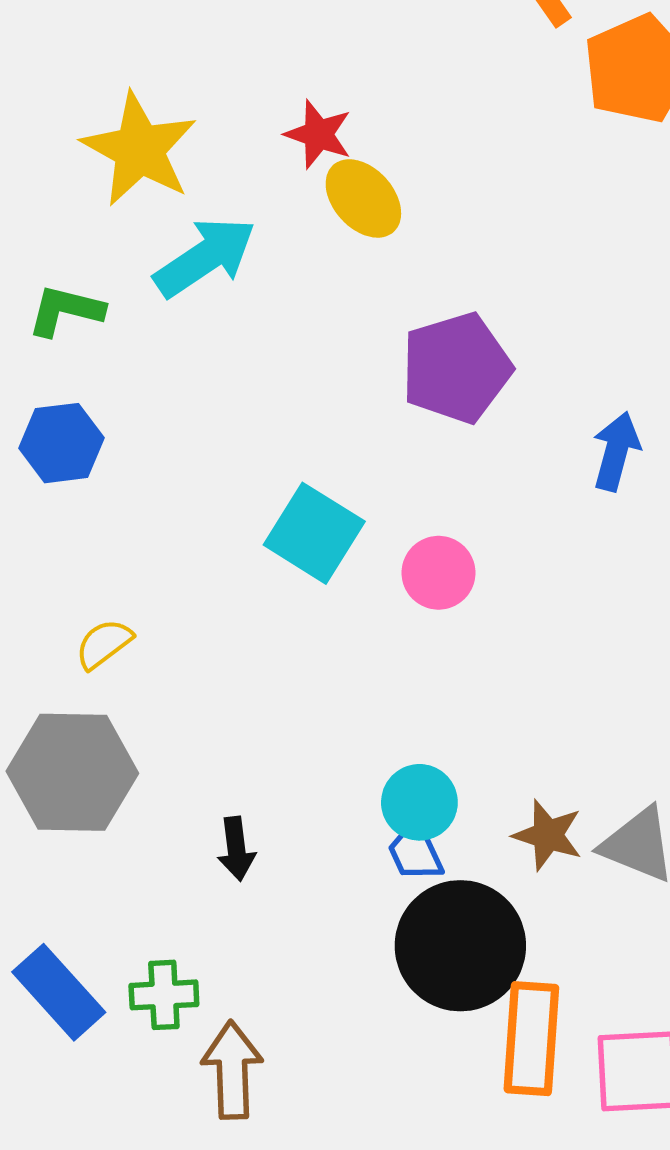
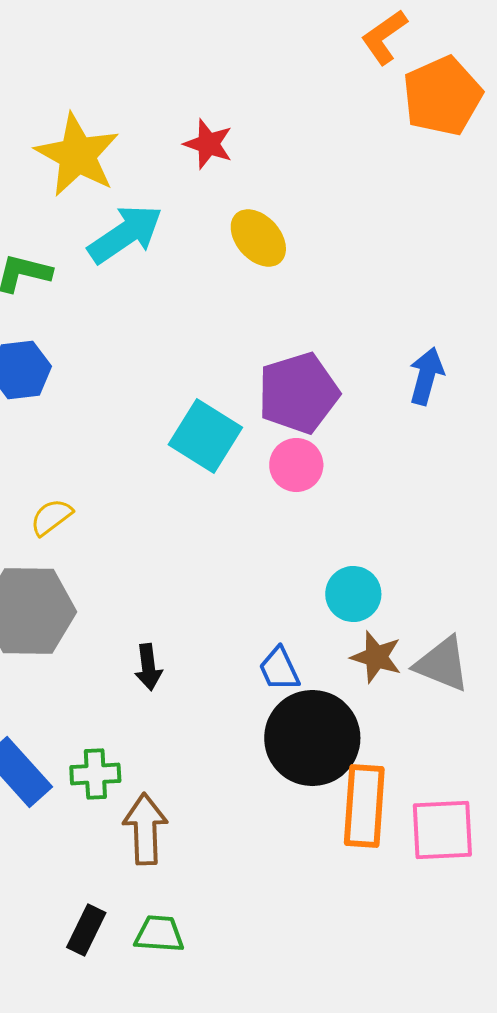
yellow ellipse: (363, 198) -> (258, 238), moved
purple pentagon: (456, 368) -> (298, 393), moved
cyan circle: (419, 802) -> (353, 594), moved

